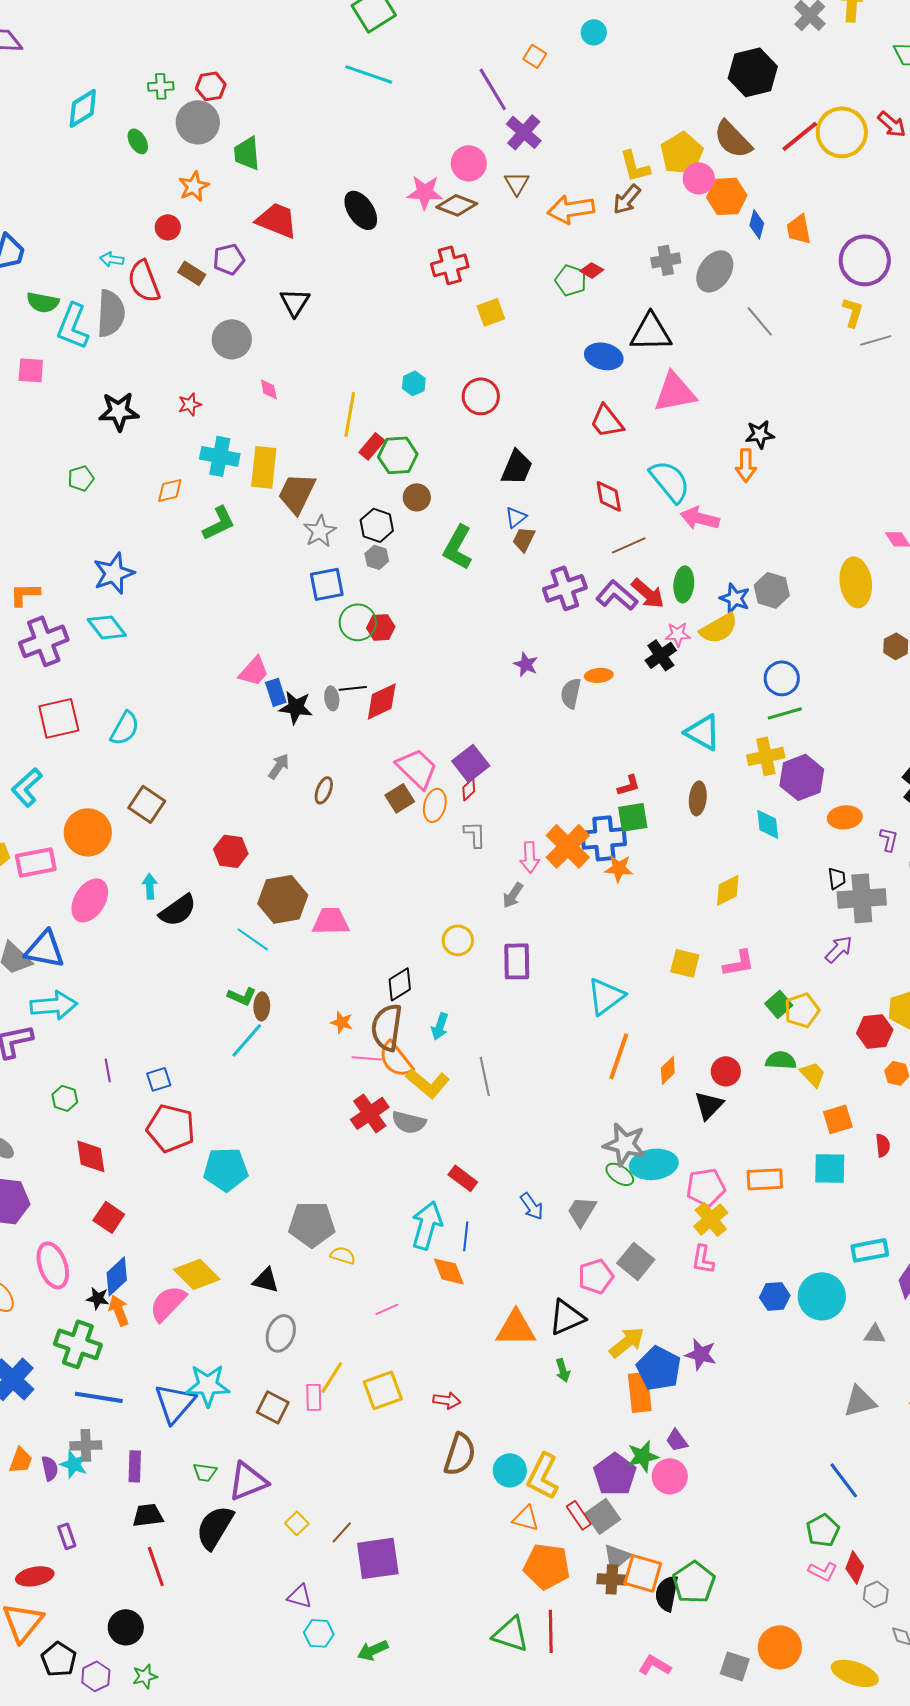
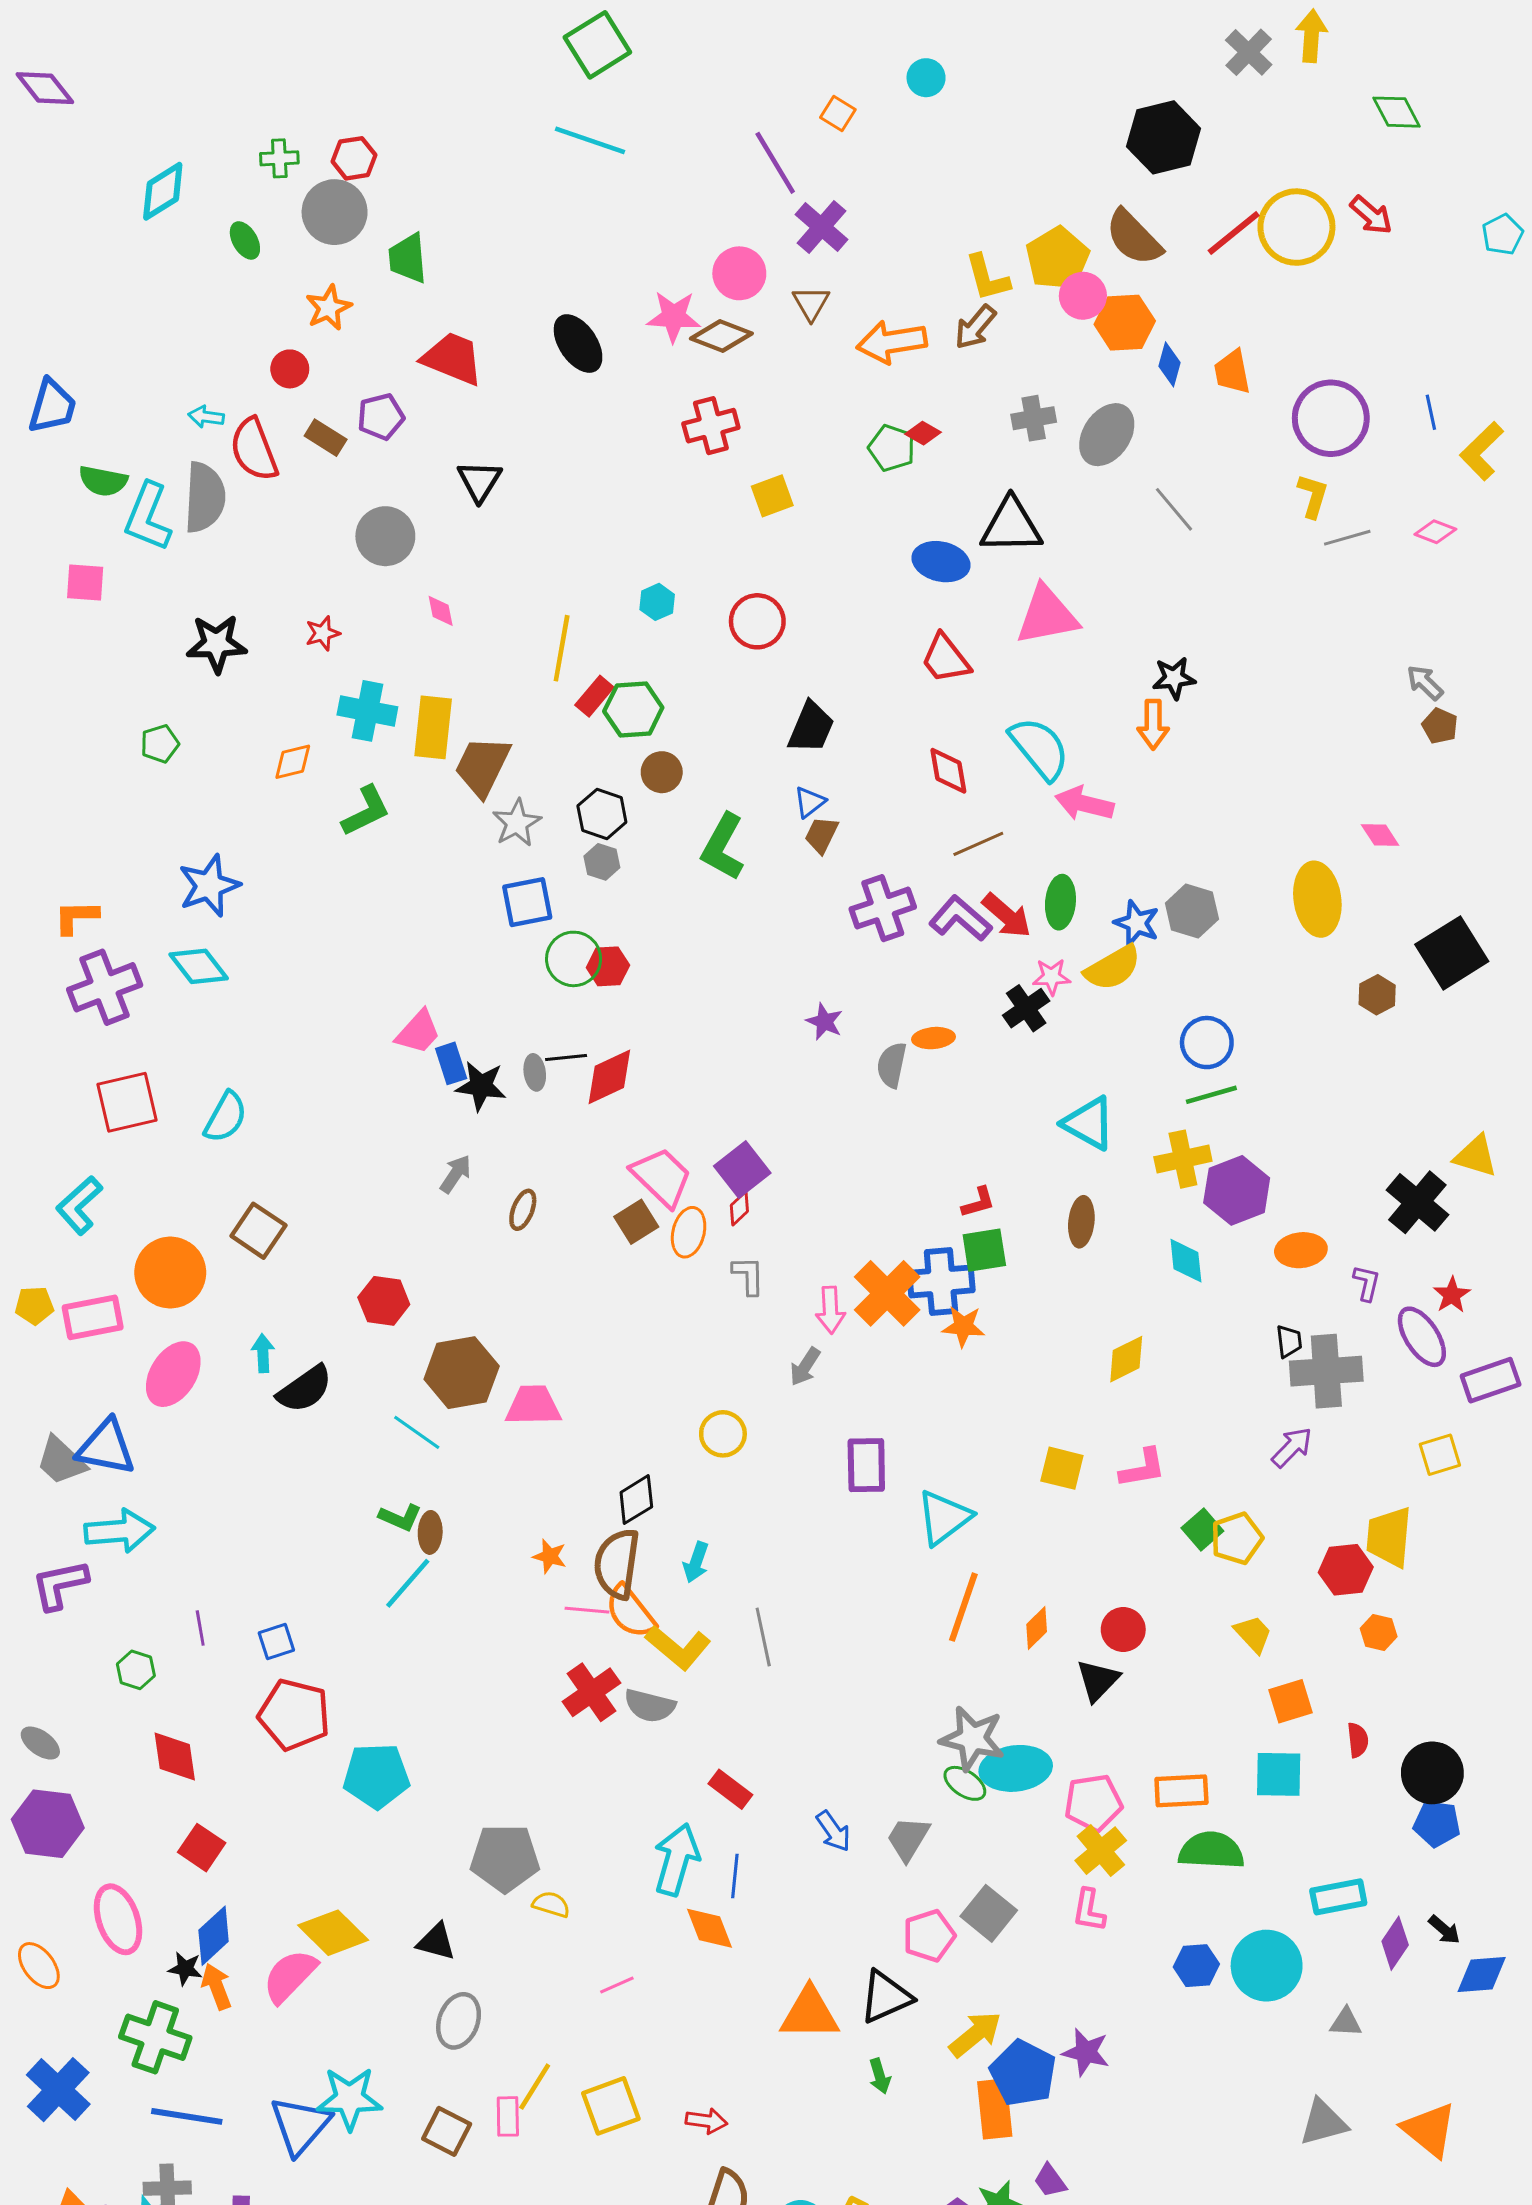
purple rectangle: (517, 961) -> (866, 1465), moved
green semicircle: (781, 1060) -> (1211, 1851), moved, size x1.4

